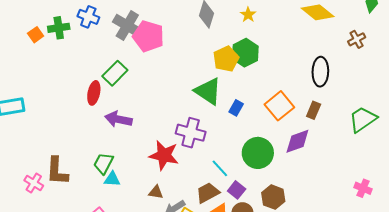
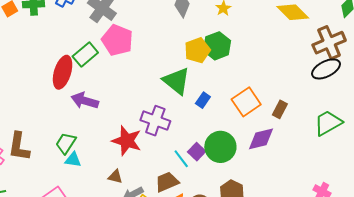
pink pentagon: (148, 36) -> (117, 40), moved
brown cross: (357, 39) -> (329, 43), size x1.8
black ellipse: (320, 72) -> (326, 69), moved, turned 56
red ellipse: (94, 93) -> (63, 72), size x1.4
purple square: (237, 190) -> (197, 152), moved

